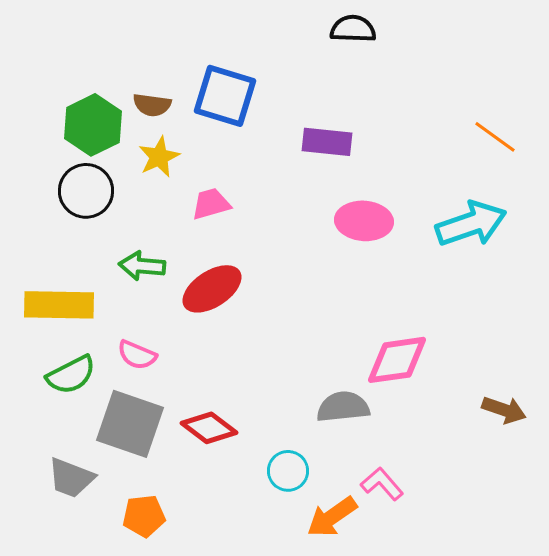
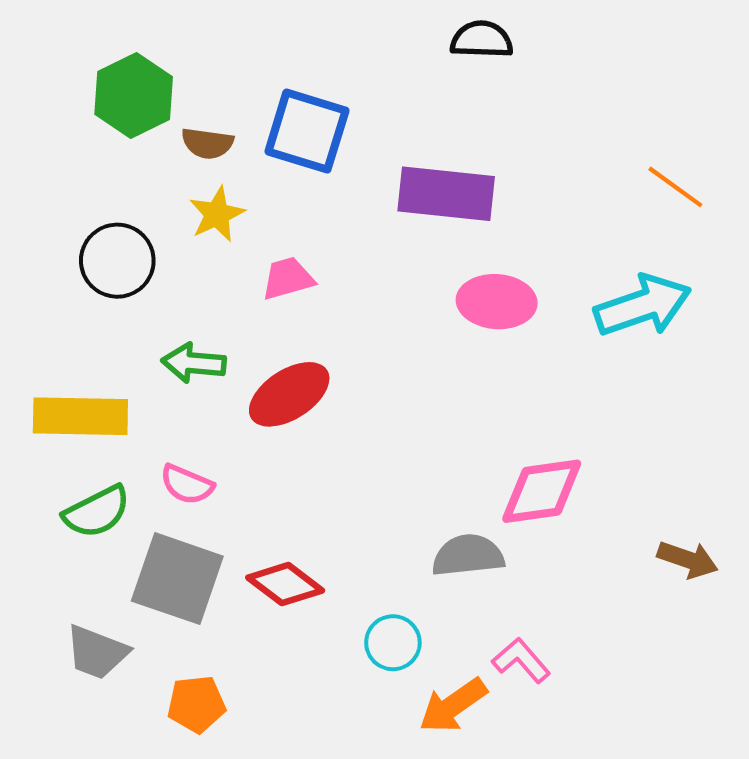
green hexagon: (93, 125) -> (134, 96), moved
purple rectangle: (327, 142) -> (446, 194), size x1.4

